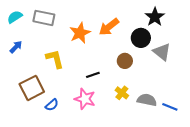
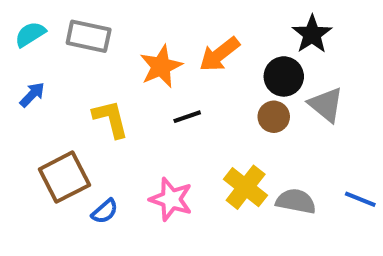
brown circle: (125, 61) -> (274, 117), moved
black line: (93, 75) -> (187, 117), moved
yellow cross: (122, 93) -> (246, 187), size x1.5
blue line: (170, 107) -> (360, 199), moved

